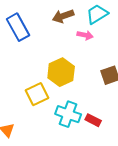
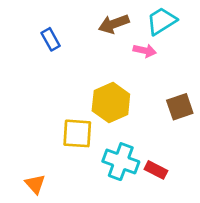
blue rectangle: (18, 27) -> (51, 39), size x0.6
yellow square: (37, 94) -> (77, 133), turned 30

